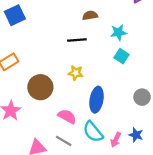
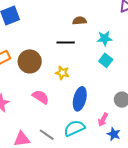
brown circle: (40, 87) -> (30, 61), moved
pink semicircle: (67, 117) -> (41, 97), moved
cyan semicircle: (93, 132) -> (74, 128), turned 100
pink arrow: (116, 140) -> (103, 120), moved

